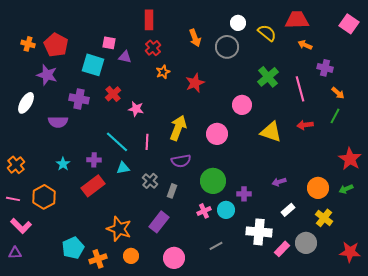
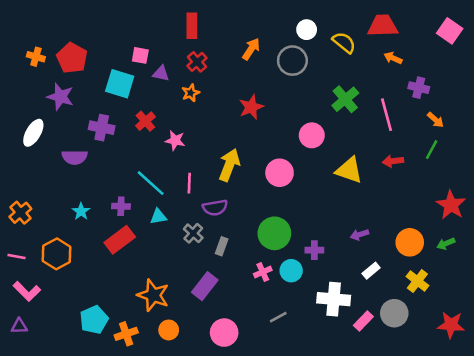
orange arrow: (195, 38) -> (251, 49), turned -126
orange star: (163, 72) -> (191, 93), moved
purple semicircle: (181, 161) -> (215, 208), moved

